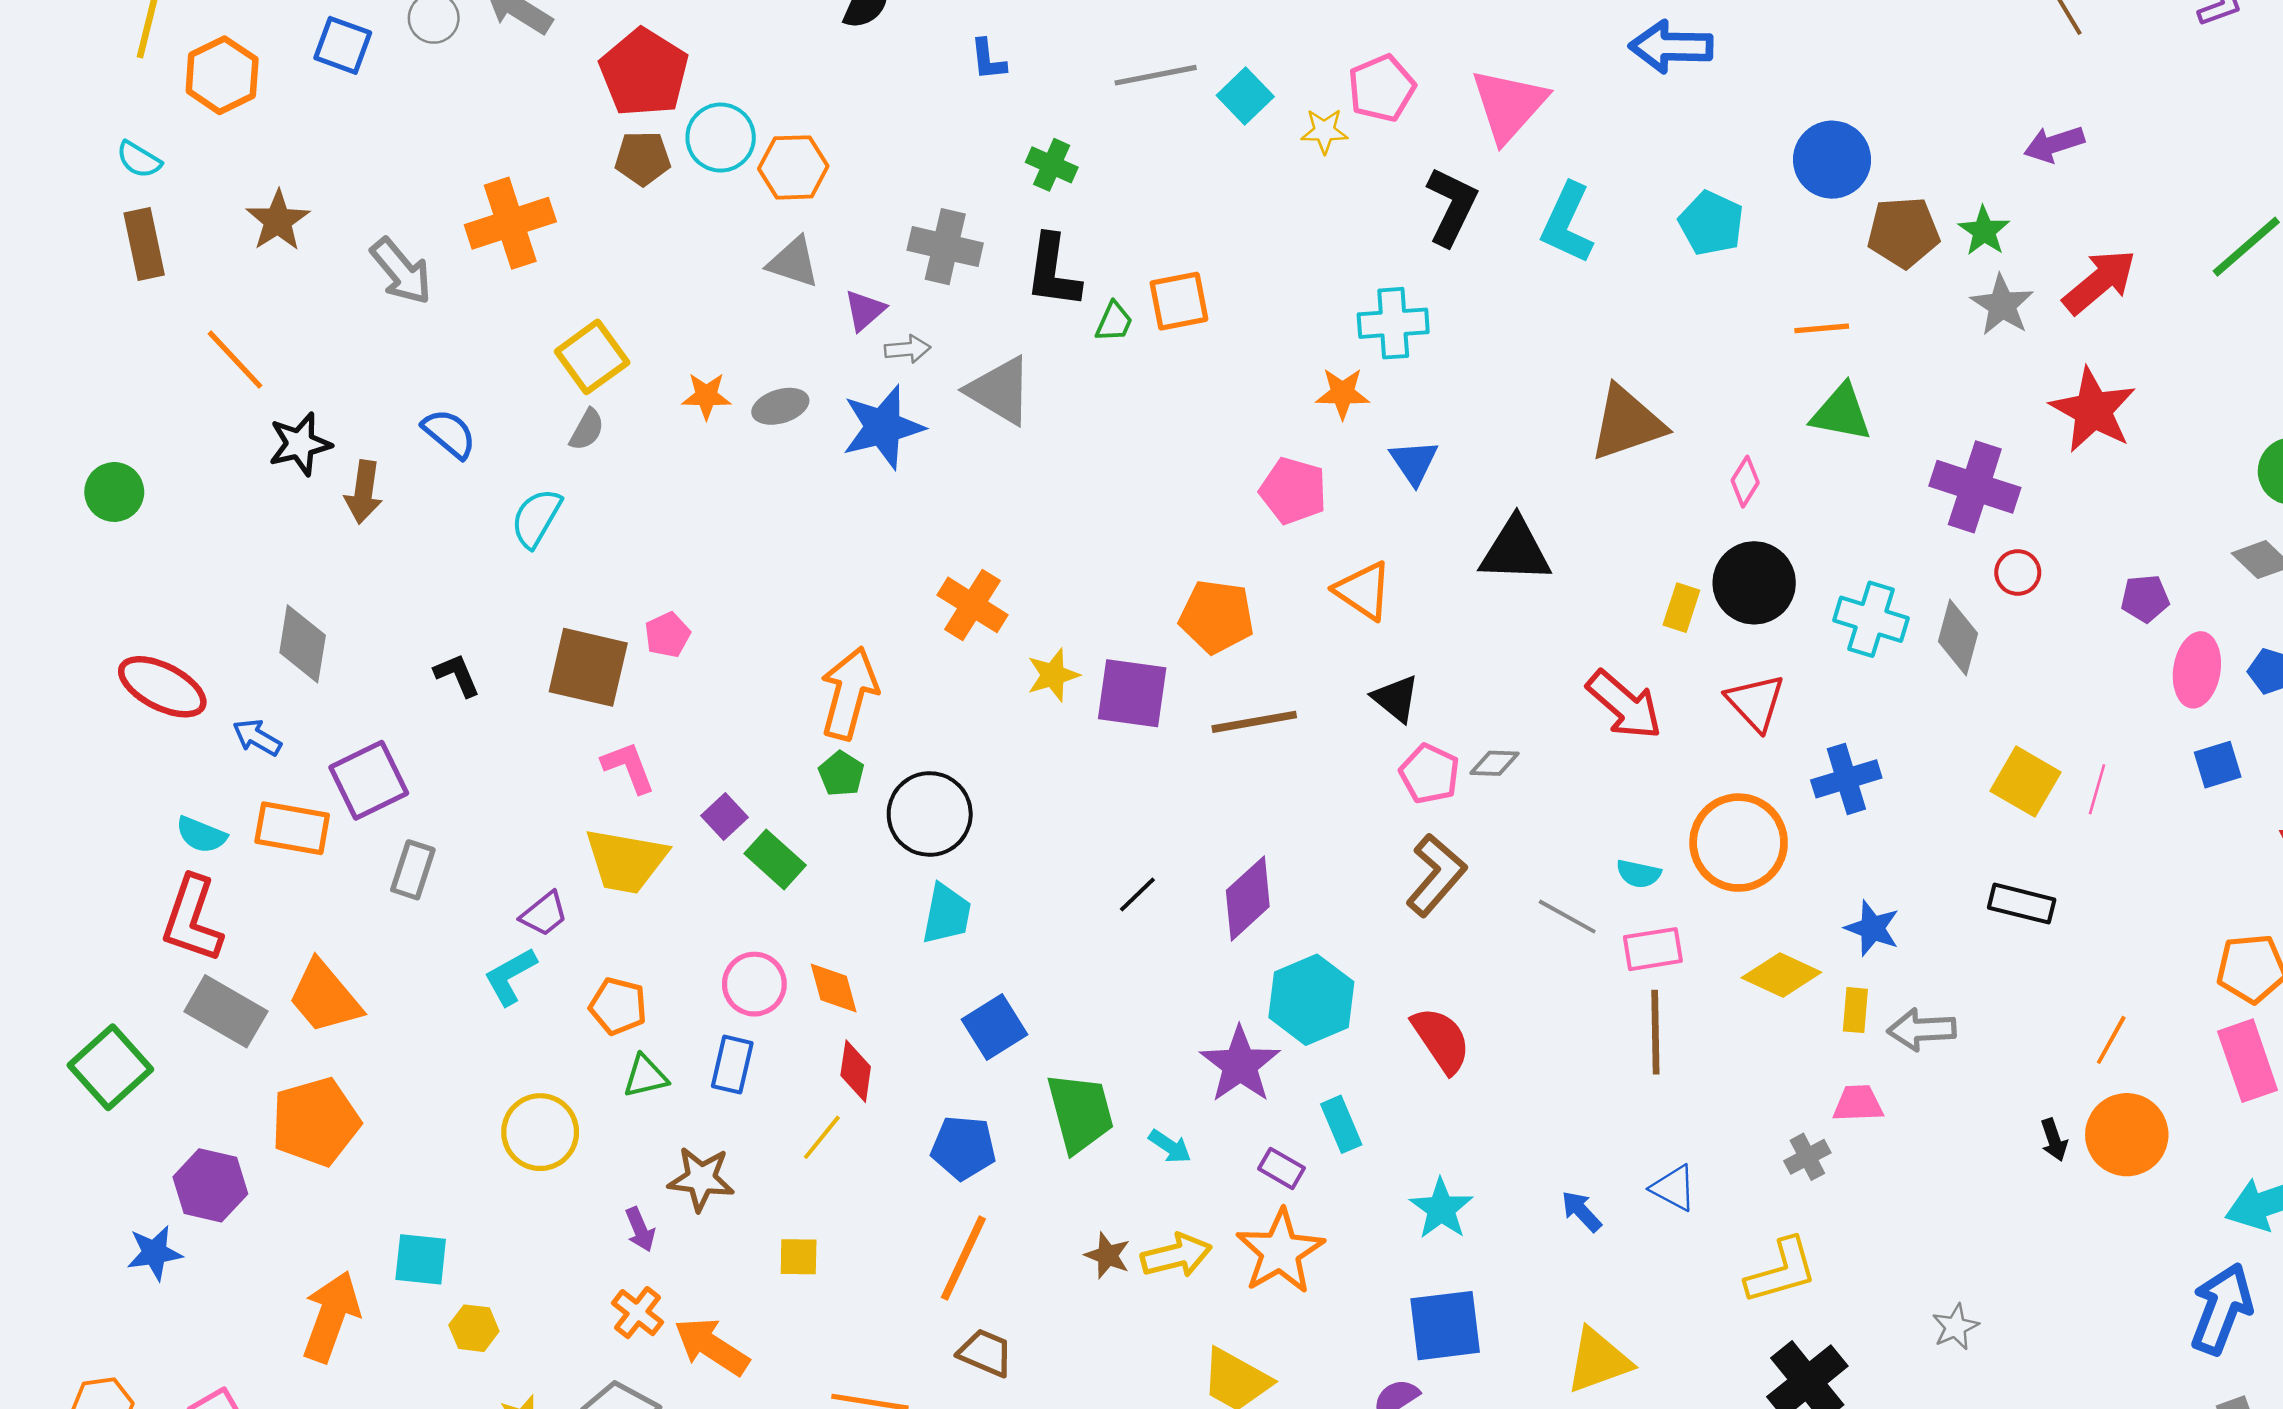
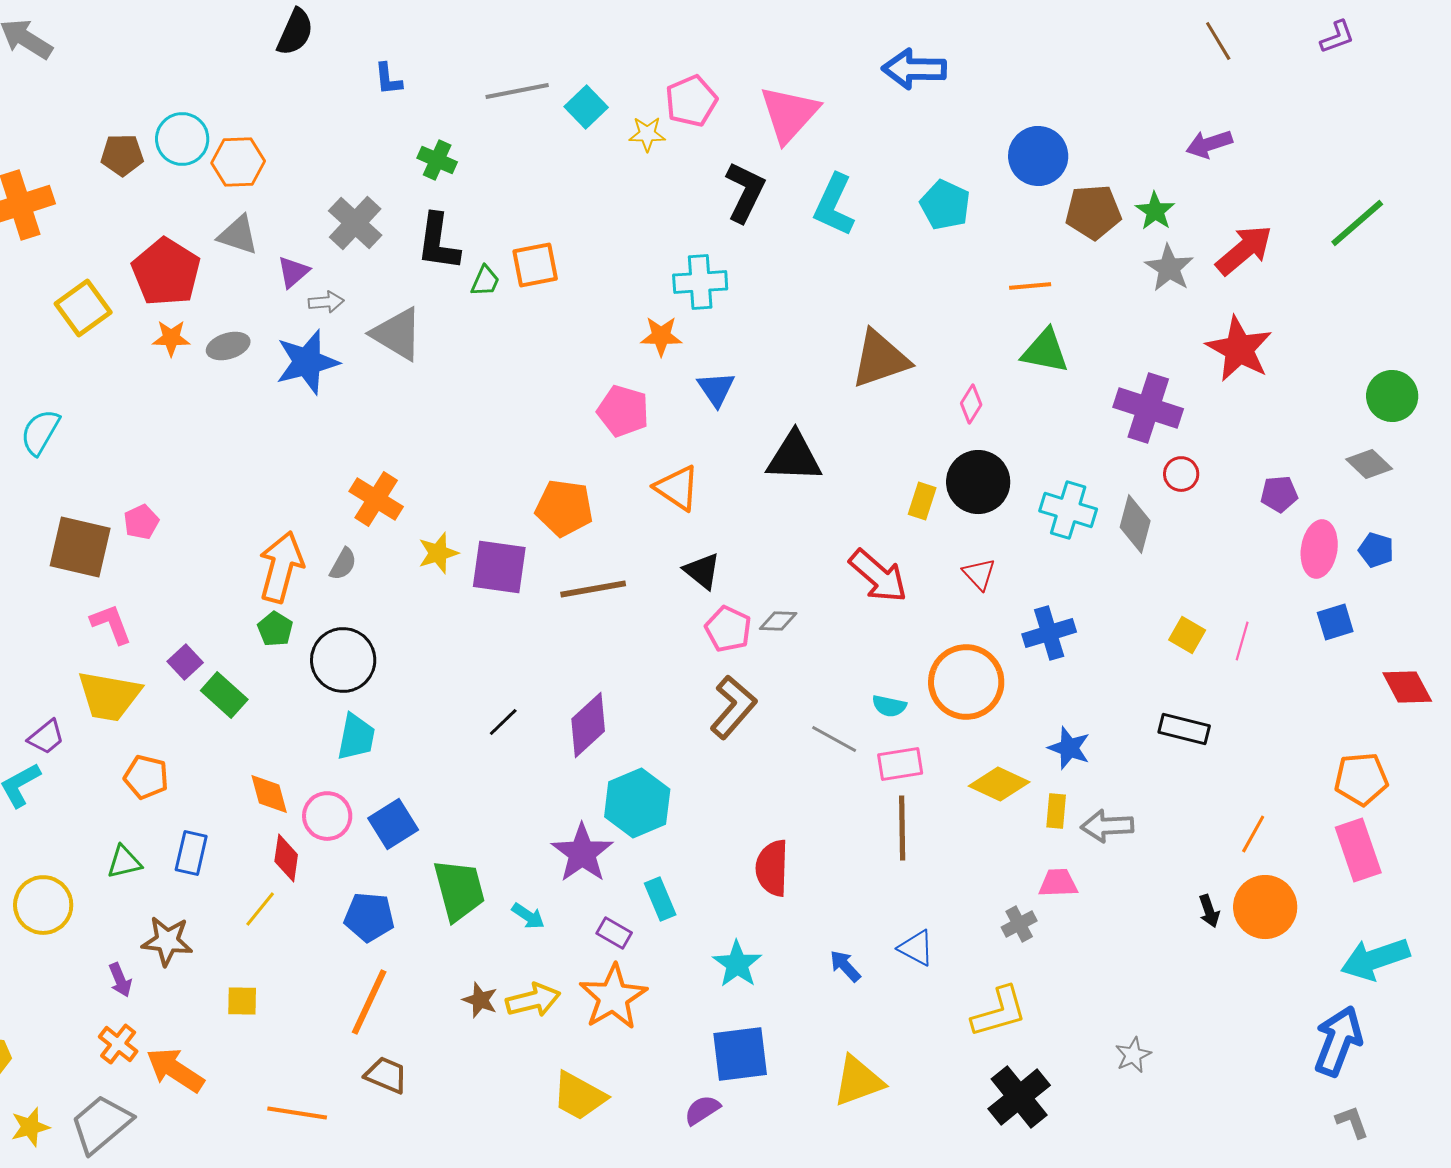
red pentagon: (644, 73) -> (166, 272), moved
gray cross: (945, 247) -> (355, 223), turned 30
gray semicircle: (587, 430) -> (343, 564), moved
red triangle: (1755, 702) -> (979, 574), size x0.7
yellow square: (2026, 782) -> (1187, 635), size x0.7
pink circle: (754, 984) -> (327, 816), moved
orange pentagon: (618, 1006) -> (146, 777), moved
red semicircle: (1441, 1040) -> (772, 868), moved, turned -144

